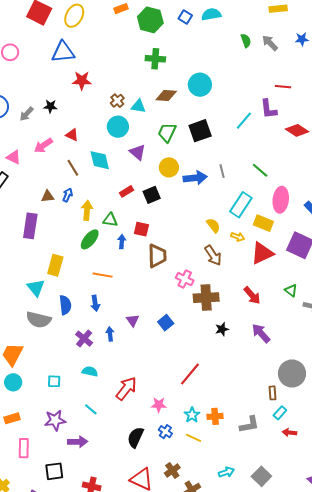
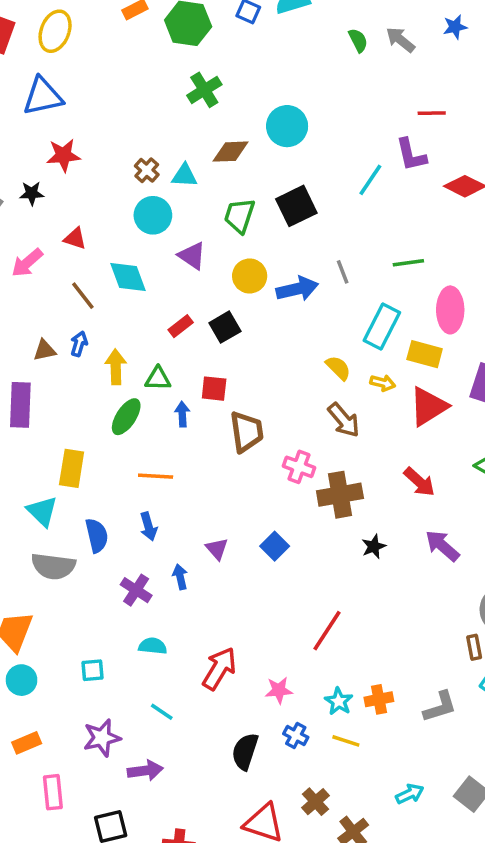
green cross: (155, 59) -> (204, 90), turned -30
red star: (82, 81) -> (63, 155), moved
green line: (260, 170) -> (408, 263), turned -42

